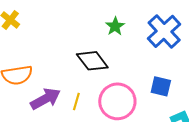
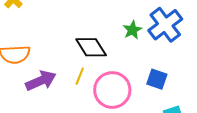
green star: (115, 26) -> (132, 30), moved
yellow line: (76, 101) -> (80, 76), moved

